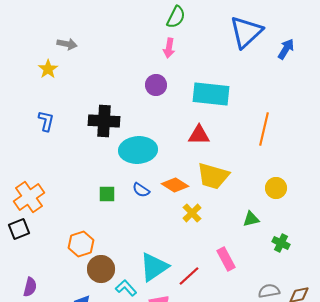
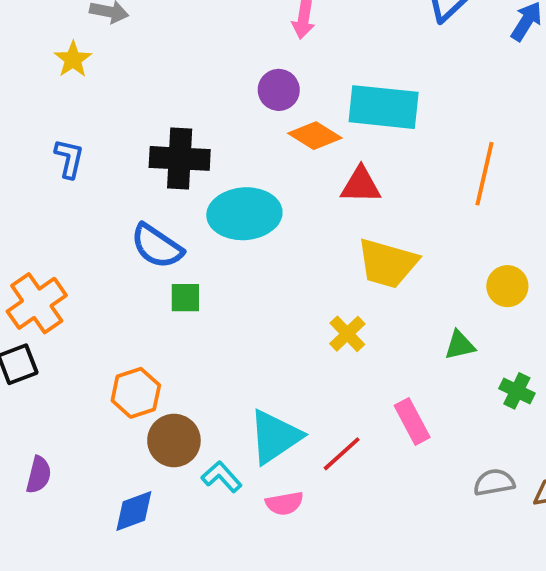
orange diamond: (175, 185) -> (315, 136), moved
blue semicircle: (141, 190) -> (157, 246), moved, size x1.6

